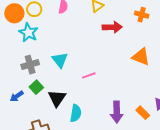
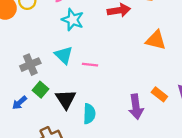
cyan star: (28, 33) -> (73, 20), moved
pink line: (89, 75) -> (90, 65), moved, turned 32
orange rectangle: (143, 113) -> (159, 94), moved

